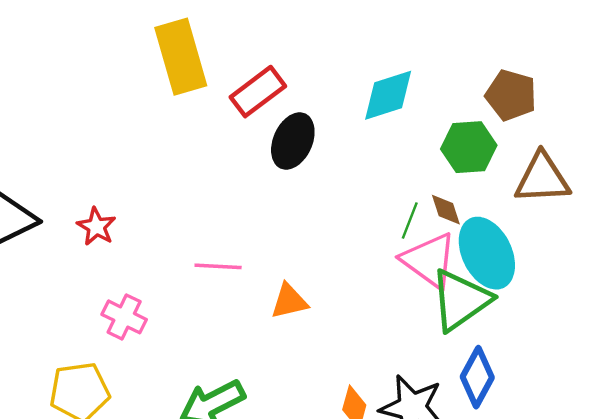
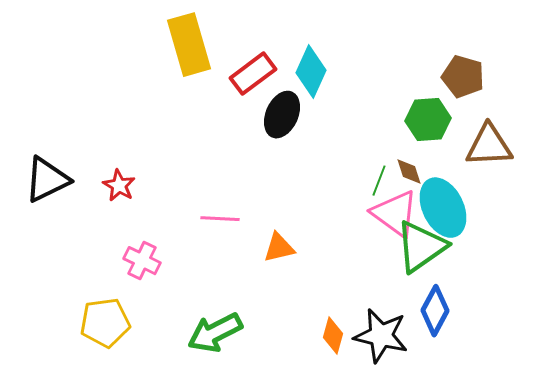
cyan diamond: (388, 95) -> (311, 72), moved, turned -48

